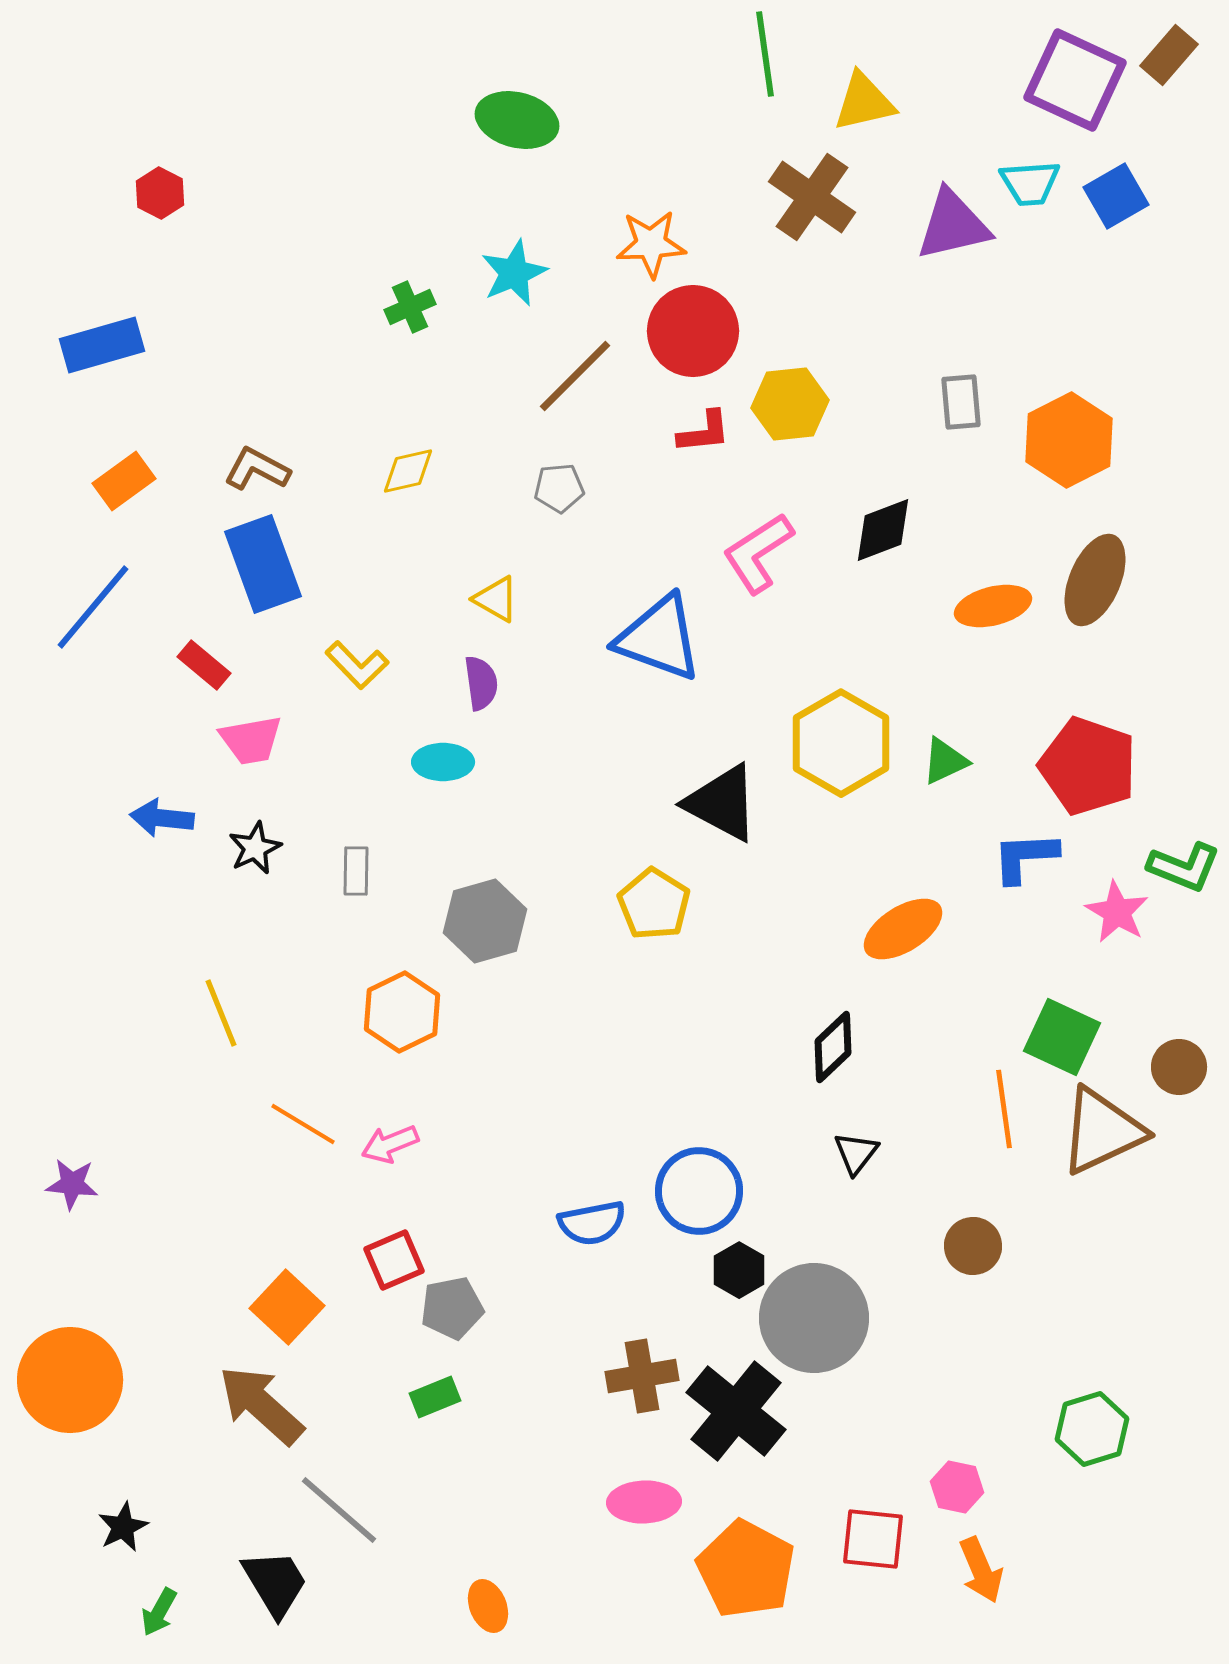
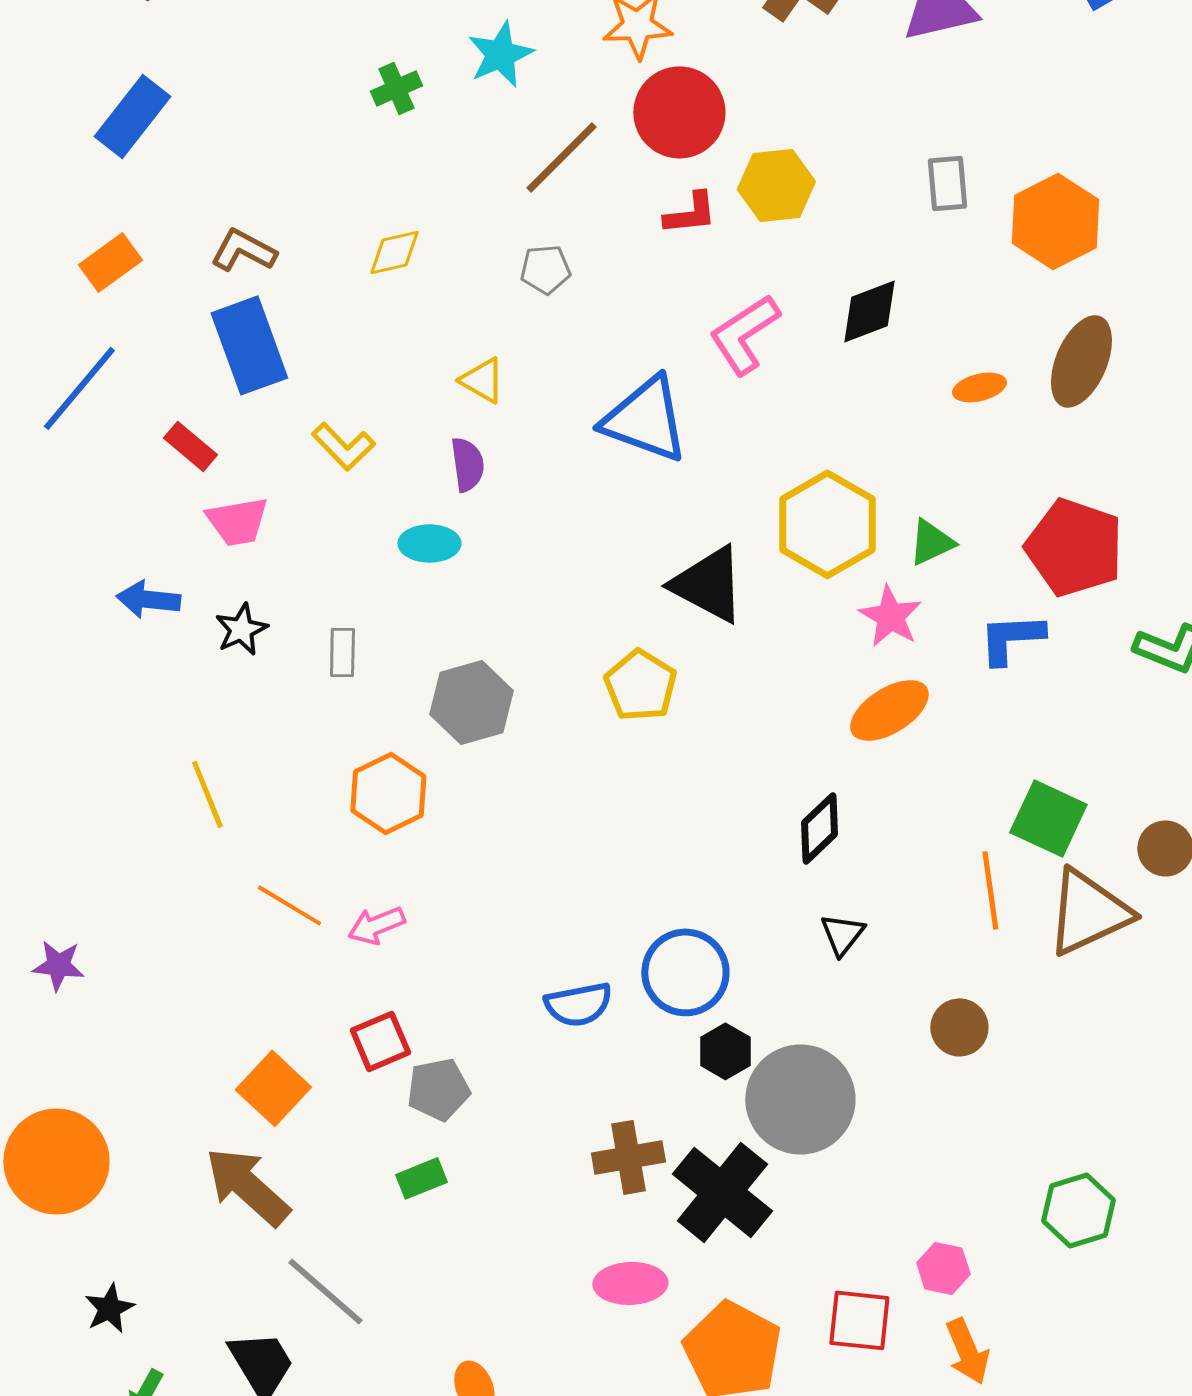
blue rectangle: (102, 345) -> (132, 116), moved, turned -36
orange ellipse: (993, 606) -> (979, 387), size x0.7
pink star: (1117, 912) -> (890, 616), moved

